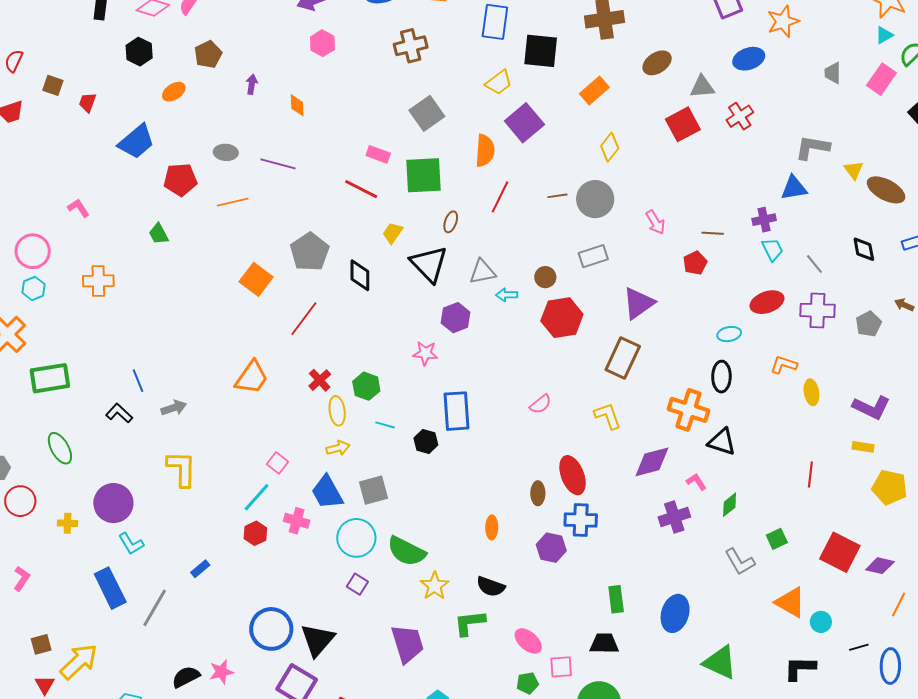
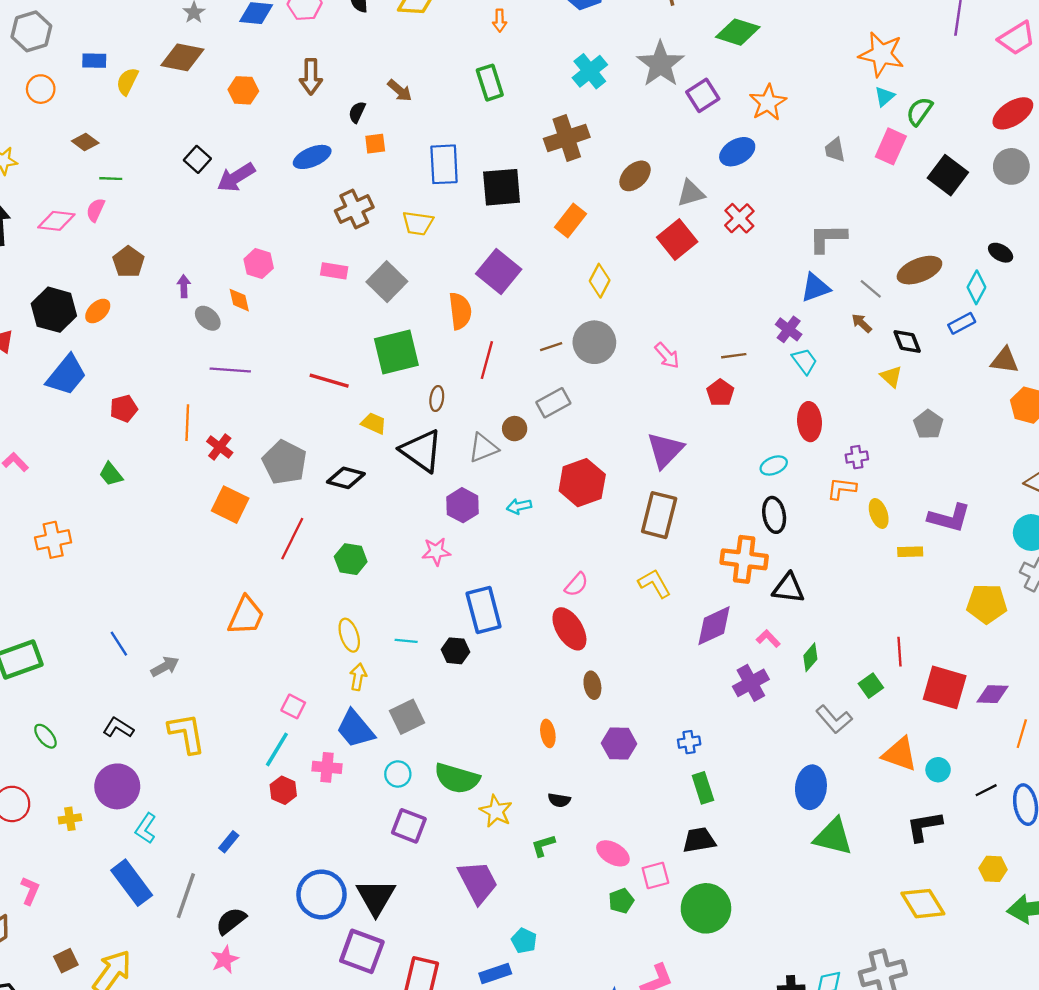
pink hexagon: (322, 43) -> (259, 264), moved
black hexagon: (139, 52) -> (54, 310), moved, size x1.4
yellow trapezoid: (499, 82) -> (418, 223), moved, turned 56
gray ellipse: (226, 152) -> (208, 318), moved, turned 50
pink rectangle: (378, 154) -> (334, 271), moved
yellow triangle: (854, 170) -> (891, 376), moved
red pentagon: (180, 180) -> (124, 408), size x0.7
brown ellipse: (886, 190) -> (919, 270), turned -39
orange line: (233, 202) -> (187, 423), turned -64
purple cross: (764, 220) -> (789, 329), turned -30
yellow trapezoid: (393, 233) -> (374, 423), turned 90
gray rectangle: (593, 256) -> (553, 403), moved
gray line: (814, 264) -> (871, 289), moved
black diamond: (360, 275) -> (346, 478), turned -64
brown circle: (545, 277) -> (515, 429), moved
cyan arrow: (507, 295) -> (519, 506), moved
red ellipse: (767, 302) -> (809, 422), turned -64
brown arrow: (904, 305) -> (862, 323), moved, turned 30
purple cross: (817, 310) -> (857, 457), moved, size x0.6
red cross: (320, 380) -> (220, 447), moved
green hexagon: (366, 386) -> (351, 559), moved
black L-shape: (119, 413) -> (118, 728), moved
yellow rectangle: (863, 447) -> (910, 552), moved
green ellipse: (60, 448) -> (45, 736), size x0.7
yellow arrow: (338, 448) -> (358, 677), turned -55
red line: (810, 474) -> (900, 652), moved
red ellipse: (573, 475) -> (569, 629), moved
blue cross: (581, 520) -> (689, 742), moved, size x0.6
cyan circle: (356, 538) -> (398, 774), size x0.6
cyan L-shape: (131, 544) -> (146, 828), turned 76
purple square: (357, 584) -> (409, 826), size x1.4
black semicircle: (491, 587) -> (559, 800), size x0.7
blue ellipse: (675, 613) -> (811, 787), moved
green L-shape: (470, 623) -> (543, 846), size x0.7
pink star: (221, 672) -> (225, 960), moved
black semicircle: (186, 677) -> (231, 921), moved

